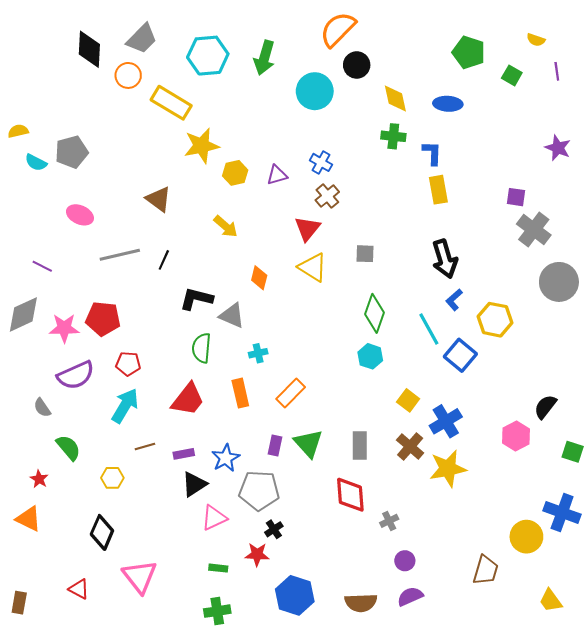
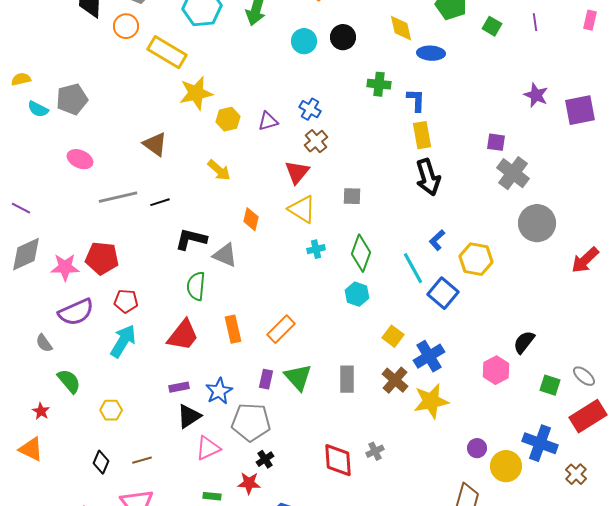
black circle: (357, 65) -> (343, 37), moved
cyan circle: (315, 91) -> (304, 41), size x0.7
yellow diamond: (395, 99) -> (401, 28), moved
black arrow: (445, 259) -> (428, 177), moved
black line: (164, 260) -> (160, 202), turned 48
purple line: (42, 266) -> (21, 208), moved
cyan cross: (258, 353) -> (316, 249), moved
brown line: (145, 446) -> (142, 460), moved
red diamond: (350, 495) -> (338, 460), moved
black diamond: (102, 532) -> (101, 462), size x0.7
purple circle: (405, 561) -> (477, 448), moved

